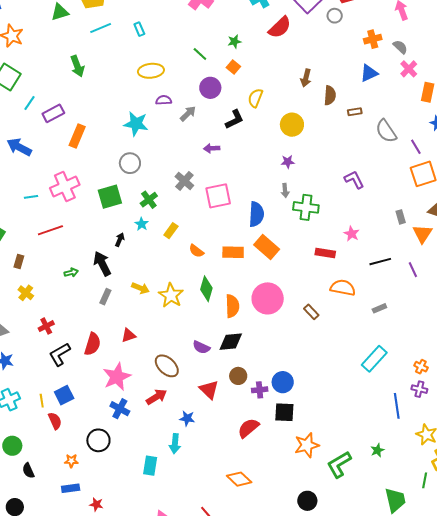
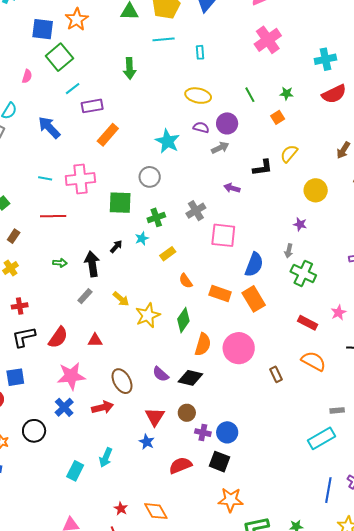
purple circle: (210, 88) -> (227, 123), moved
gray rectangle: (379, 308) -> (337, 410), moved
blue star: (187, 418) -> (147, 442), moved
red star: (96, 504) -> (121, 509), moved

